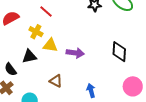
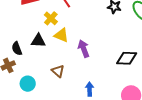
black diamond: (119, 52) -> (127, 58), turned 75
purple arrow: (75, 53) -> (84, 49), turned -132

